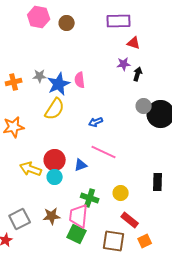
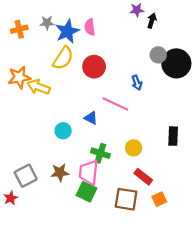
blue arrow: (96, 122) -> (137, 83), moved, turned -88
red circle: (55, 160) -> (94, 67), moved
blue triangle: (81, 165) -> (91, 118), turned 48
yellow arrow: (31, 169) -> (38, 87), moved

